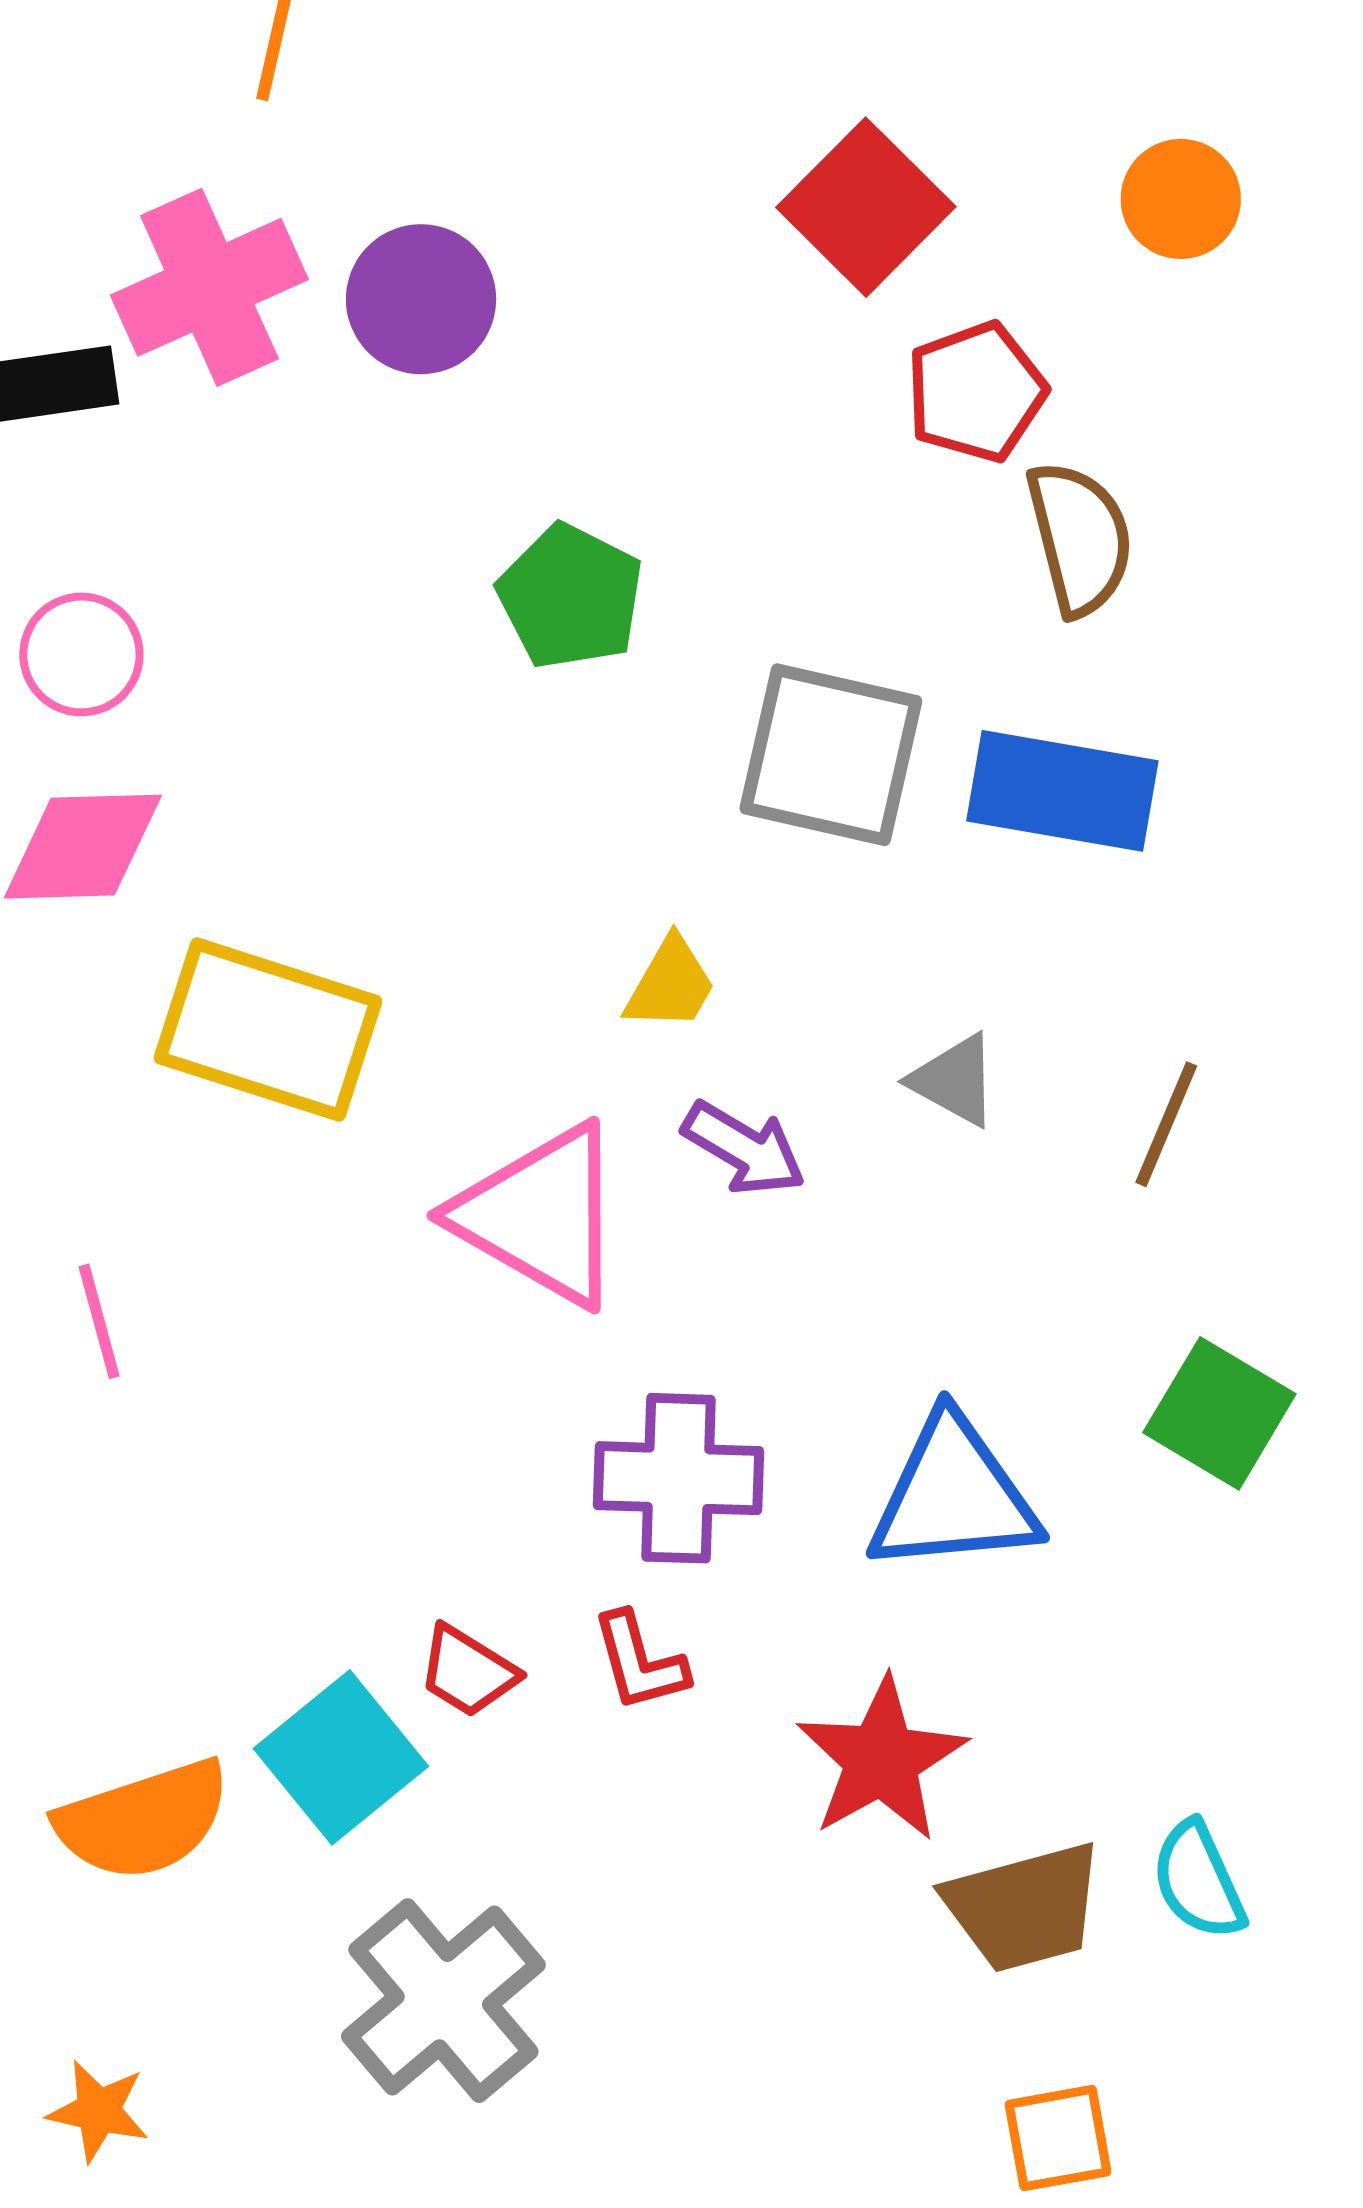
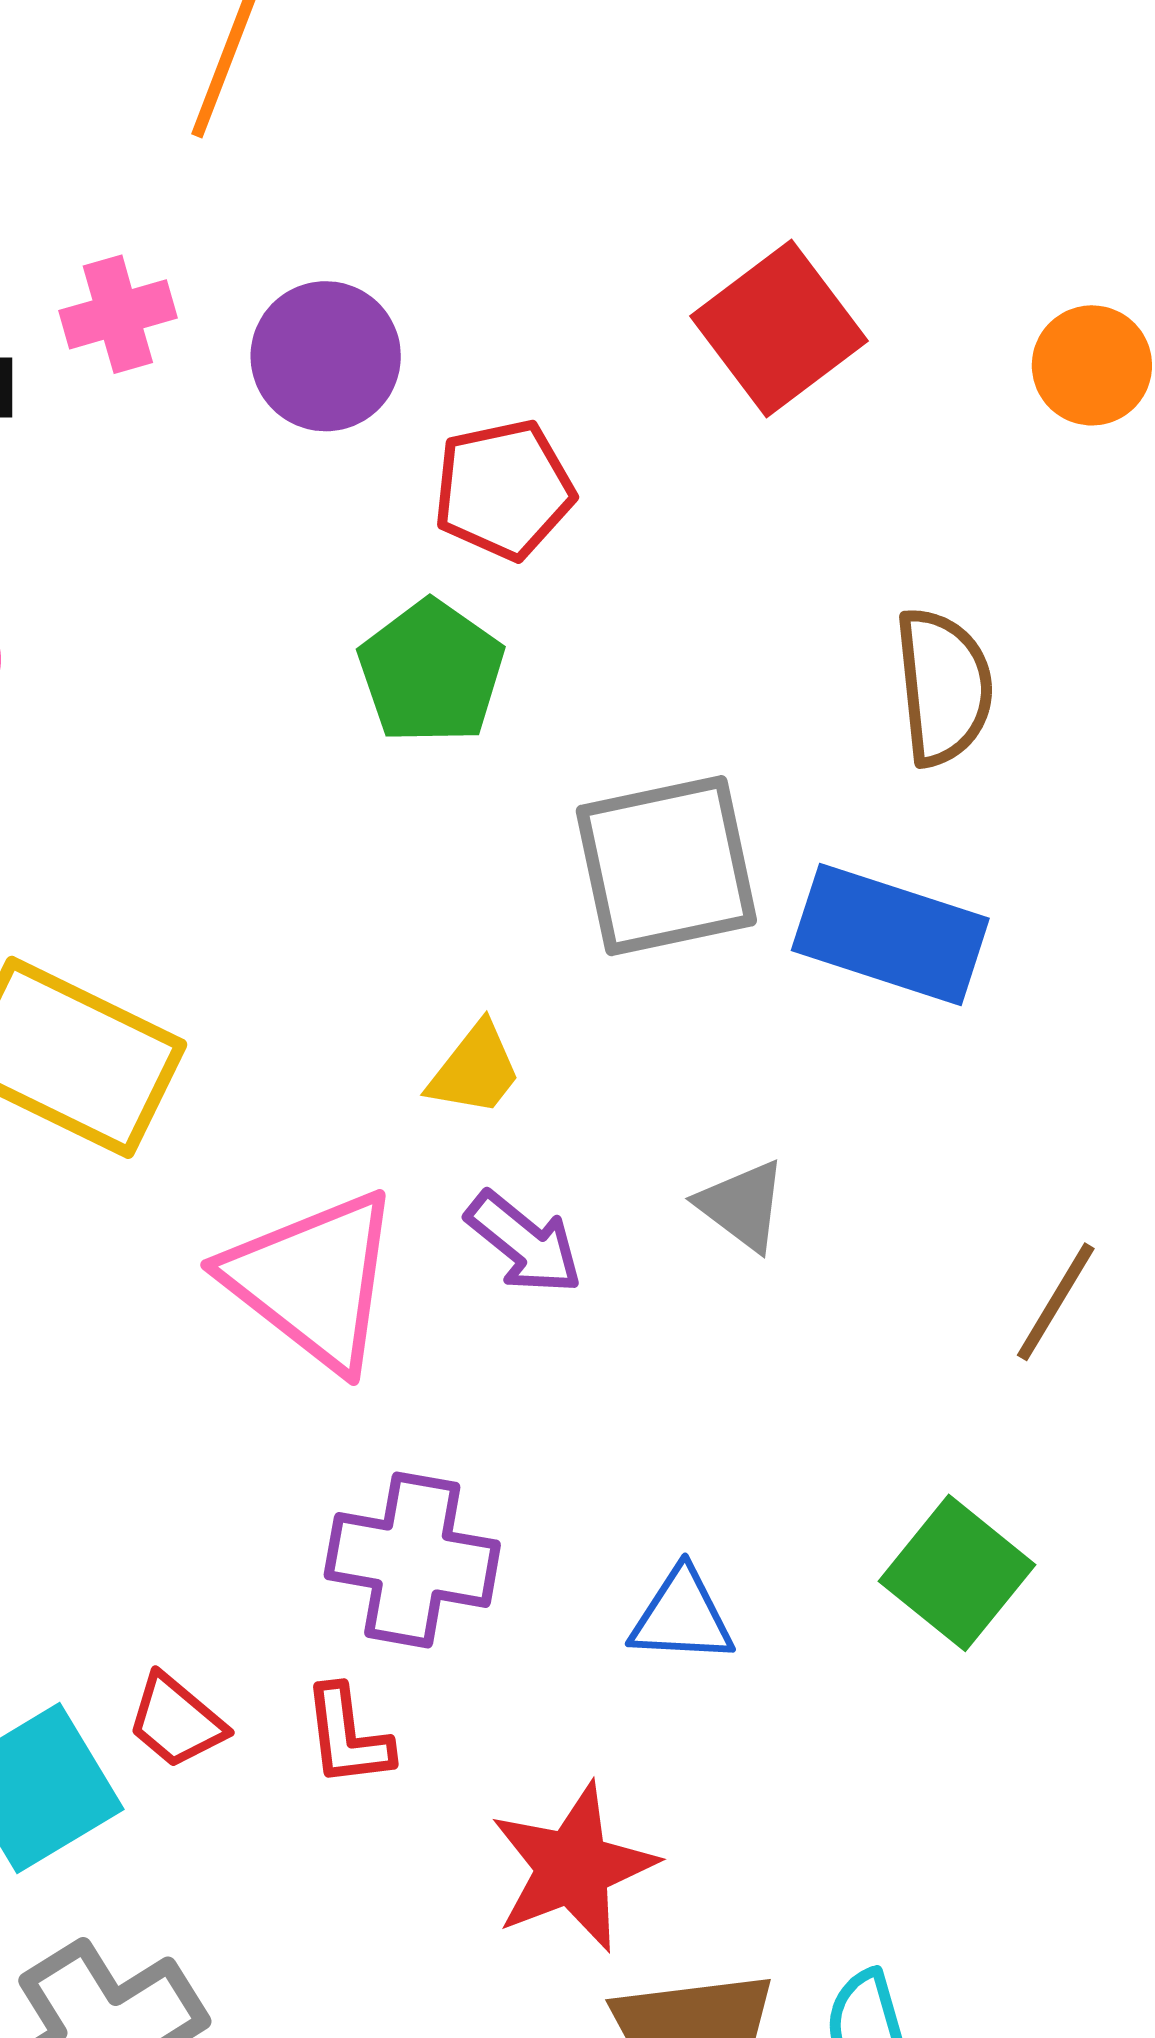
pink cross: (209, 287) -> (118, 314), size x0.6
red pentagon: (976, 392) -> (504, 490), moved
gray square: (831, 755) -> (666, 866), turned -33
brown line: (1166, 1124) -> (1056, 1302), moved
blue triangle: (953, 1496) -> (682, 1616), size x0.6

